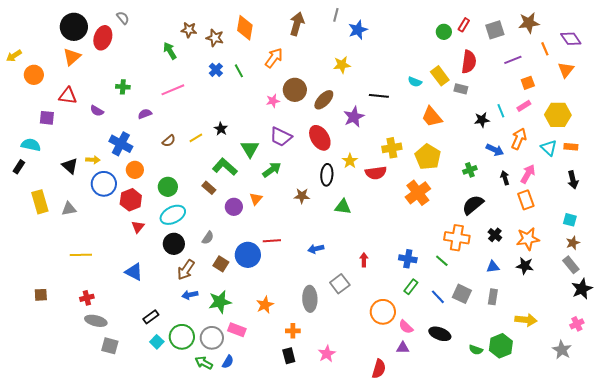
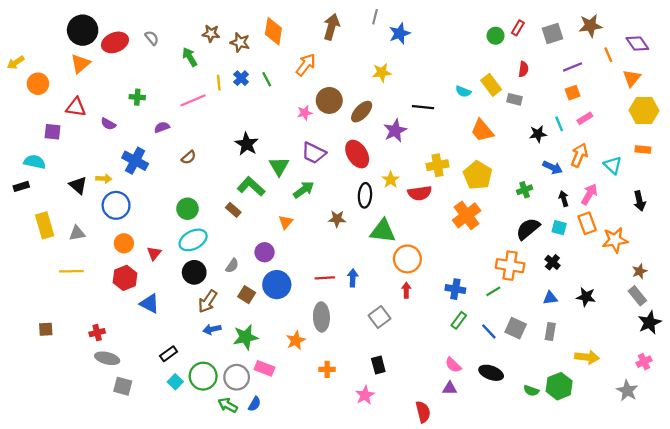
gray semicircle: (123, 18) -> (152, 38), moved
red ellipse: (103, 38) -> (115, 42), turned 50
red semicircle: (469, 62) -> (523, 69), size x0.6
orange square: (528, 83) -> (573, 93), moved
yellow hexagon: (558, 115) -> (644, 110), moved
black star: (221, 129) -> (247, 144), size x1.5
yellow line: (196, 138) -> (219, 83), moved, turned -64
orange rectangle: (571, 147) -> (643, 150), moved
black rectangle: (19, 167) -> (21, 186), turned 40
orange circle: (135, 170) -> (124, 243), moved
red hexagon: (131, 200) -> (125, 278), moved
purple circle: (234, 207) -> (265, 252), moved
green triangle: (343, 207) -> (383, 231), size x1.4
cyan square: (570, 220) -> (559, 228), moved
orange star: (528, 239) -> (615, 240), moved
red line: (272, 241) -> (325, 278), moved
blue arrow: (316, 249) -> (353, 278), turned 105
yellow line: (81, 255) -> (71, 271), moved
green line: (442, 261) -> (493, 291), turned -72
gray ellipse: (310, 299) -> (321, 317), moved
orange circle: (383, 312) -> (407, 259), moved
black rectangle: (289, 356) -> (378, 365), moved
red semicircle: (379, 369) -> (423, 412), turned -30

